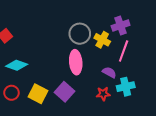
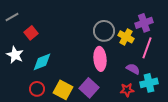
cyan diamond: (17, 65) -> (42, 62), turned -40

